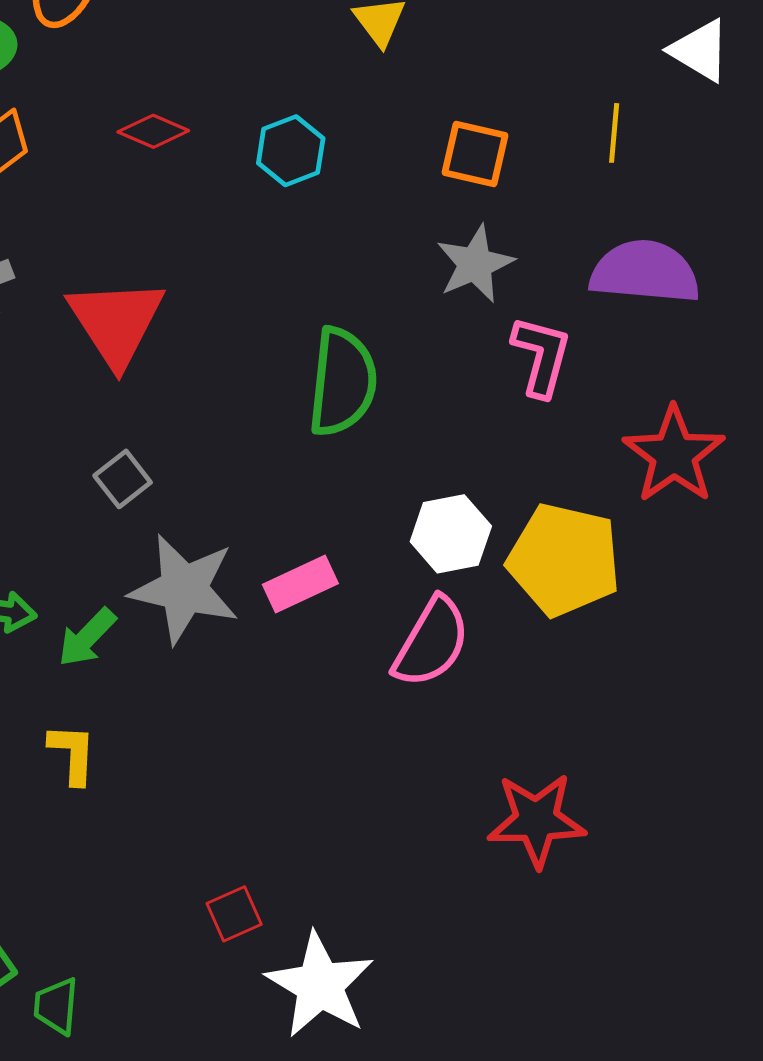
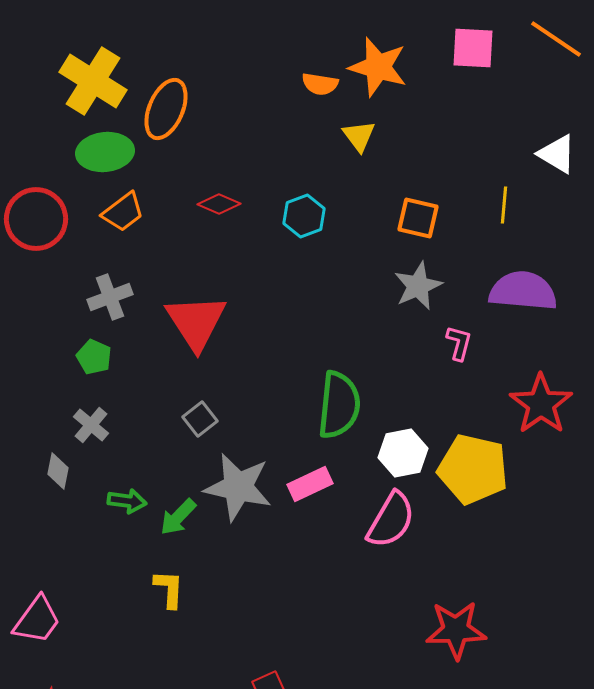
pink L-shape: (541, 356) -> (459, 343), size x0.7
green semicircle: (342, 382) -> (339, 405), moved

